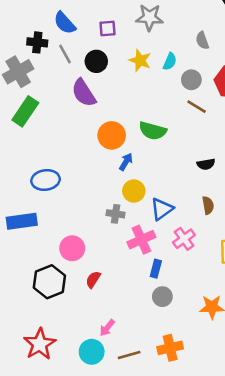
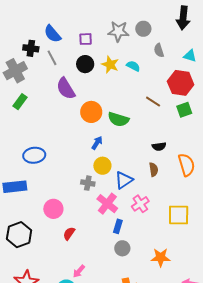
black circle: (96, 61) -> (85, 64), moved
cyan semicircle: (170, 62) -> (133, 66), turned -88
gray circle: (191, 80) -> (143, 29), moved
green rectangle: (25, 111) -> (20, 102), size x0.7
orange circle: (112, 135) -> (91, 112), moved
brown semicircle: (208, 205) -> (154, 170), moved
pink cross: (141, 240) -> (107, 204), turned -30
black hexagon: (49, 282) -> (19, 235), moved

